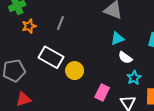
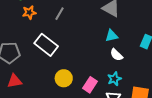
yellow circle: (75, 71) -> (64, 78), moved
cyan star: (134, 78) -> (114, 79), moved

